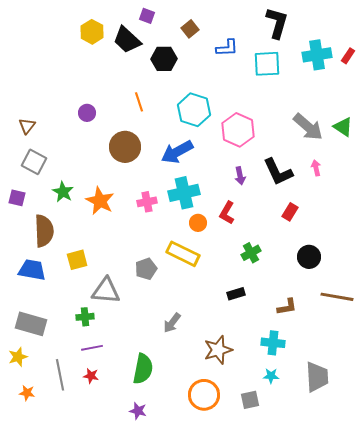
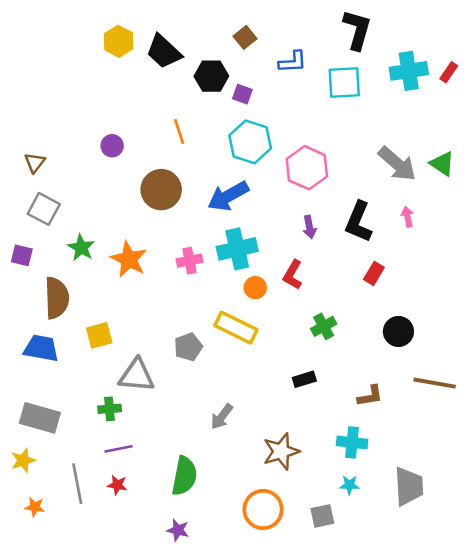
purple square: (147, 16) -> (242, 94), moved
black L-shape: (278, 172) -> (358, 222), turned 48

